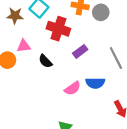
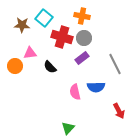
gray circle: (101, 12) -> (84, 38), moved
pink semicircle: (73, 88) -> (75, 92), turned 112

